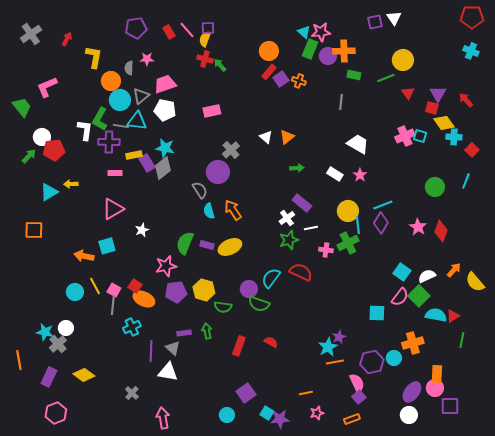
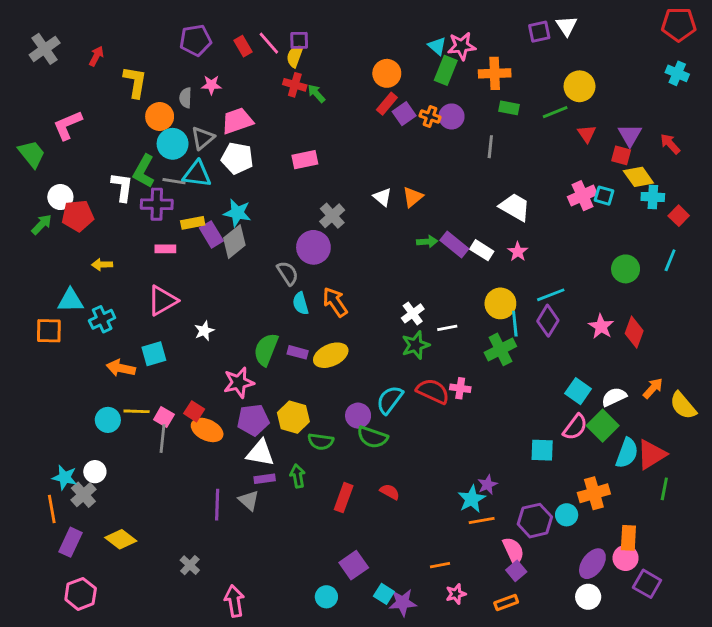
purple circle: (328, 56) -> (452, 116), moved
cyan triangle: (49, 192) -> (70, 301), moved, turned 30
purple rectangle: (302, 203) -> (454, 244), moved
pink cross: (326, 250) -> (460, 388), moved
yellow line: (95, 286) -> (137, 411), turned -60
cyan semicircle: (436, 315) -> (627, 453), turned 100
red triangle: (453, 316) -> (651, 454), size x1.6
cyan cross: (132, 327) -> (102, 319), moved
orange line: (19, 360) -> (52, 509), moved
white triangle: (168, 372) -> (260, 453), moved
purple square: (450, 406) -> (647, 584), turned 30

